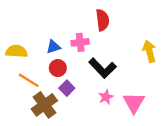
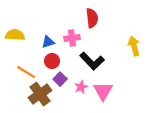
yellow semicircle: (17, 51) -> (15, 35), moved
pink star: (106, 97) -> (81, 87), moved
pink triangle: (134, 103) -> (103, 91), moved

